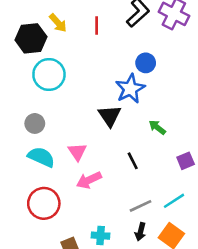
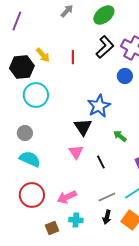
blue circle: (146, 63) -> (125, 76), moved
pink triangle: (77, 152) -> (76, 152), moved
pink arrow: (89, 180) -> (67, 197), moved

